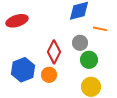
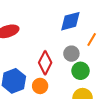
orange line: (100, 29) -> (92, 39), turned -72

